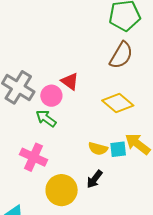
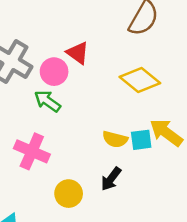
yellow circle: (62, 190) -> (69, 194), size x0.7

